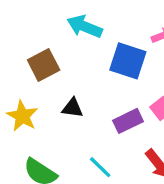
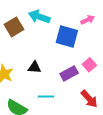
brown square: (44, 65) -> (14, 27), moved
cyan line: (100, 167) -> (46, 96), moved, turned -42

